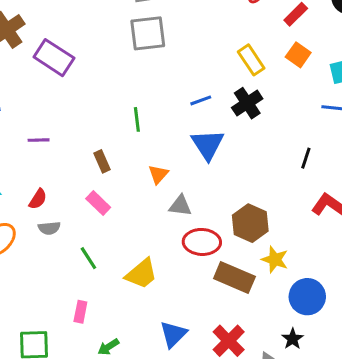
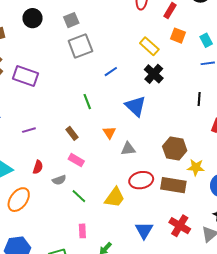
blue line: (201, 100) -> (111, 72), moved
gray semicircle: (49, 228) -> (59, 180), moved
red ellipse: (202, 242) -> (141, 180), moved

